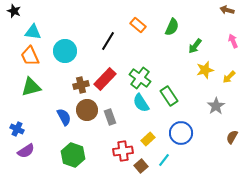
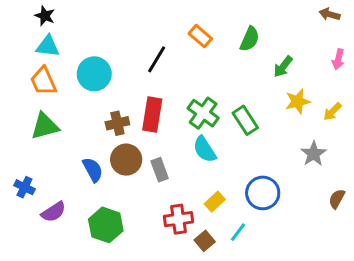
black star: (14, 11) -> (45, 16), moved
pink arrow: (233, 41) -> (338, 59), turned -144
red rectangle: (105, 79) -> (152, 115), turned -35
green rectangle: (169, 96) -> (245, 120), moved
purple semicircle: (26, 151) -> (54, 212), moved

